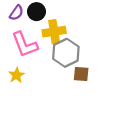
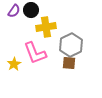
pink L-shape: (25, 45) -> (35, 53), moved
gray hexagon: (66, 53) -> (71, 45), moved

